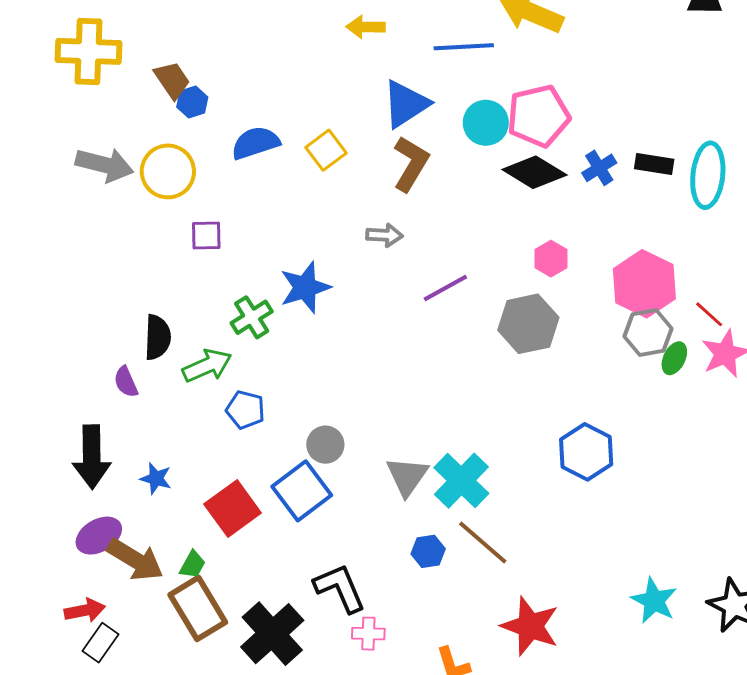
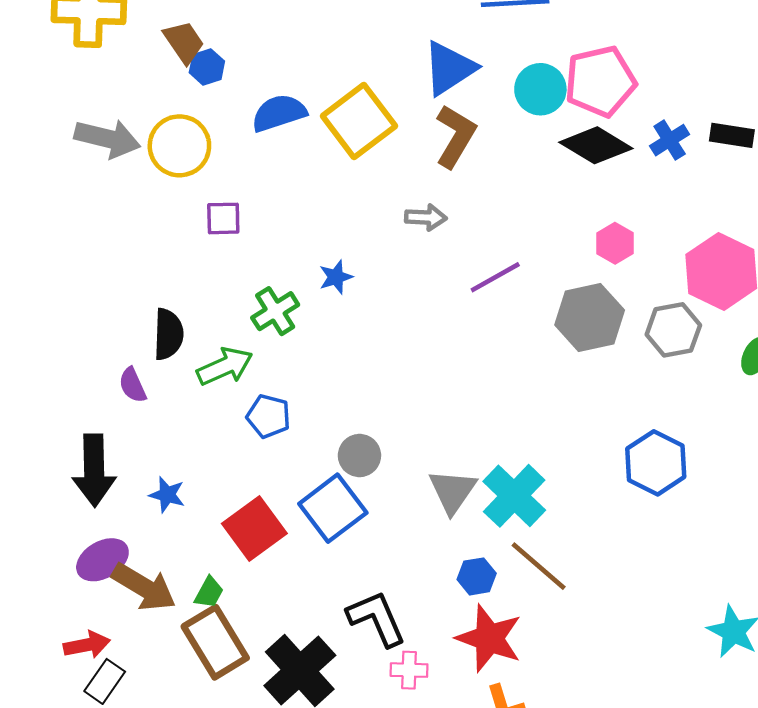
yellow square: (326, 150) -> (359, 121), size x1.6
blue star: (305, 287) -> (336, 277), size x0.6
gray hexagon: (648, 333) -> (673, 330), moved
red star: (530, 626) -> (489, 638), moved

